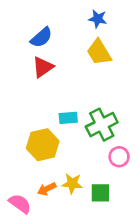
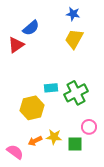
yellow trapezoid: (99, 52) -> (74, 39), turned 60
red triangle: (43, 67) -> (16, 45), moved
pink circle: (119, 157) -> (89, 127), moved

